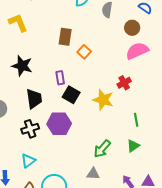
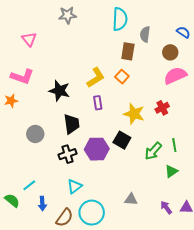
yellow L-shape: (18, 23) -> (96, 78), moved, turned 80
brown rectangle: (65, 37) -> (128, 51), moved
black square: (71, 95) -> (122, 140), moved
yellow star: (103, 100) -> (134, 114), moved
green arrow: (102, 149) -> (153, 151), moved
cyan triangle: (28, 161) -> (75, 186), moved

